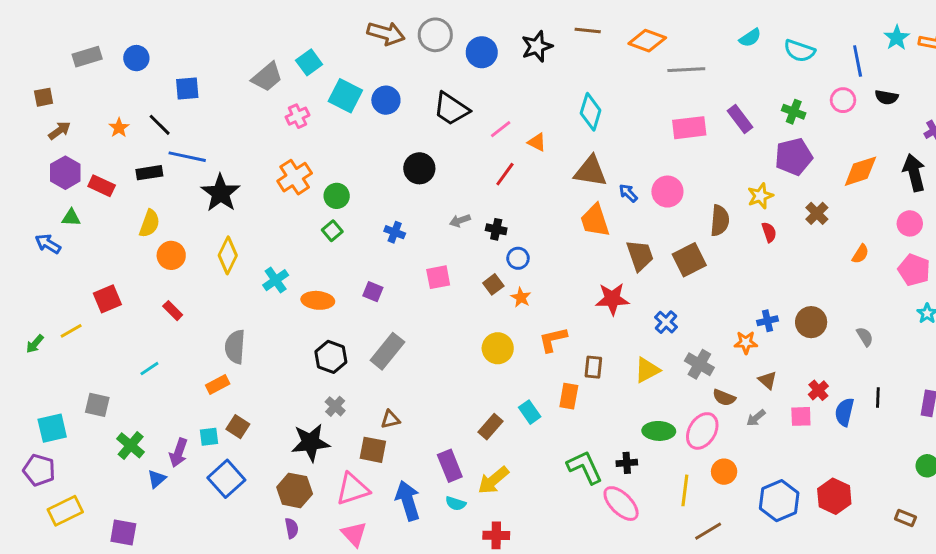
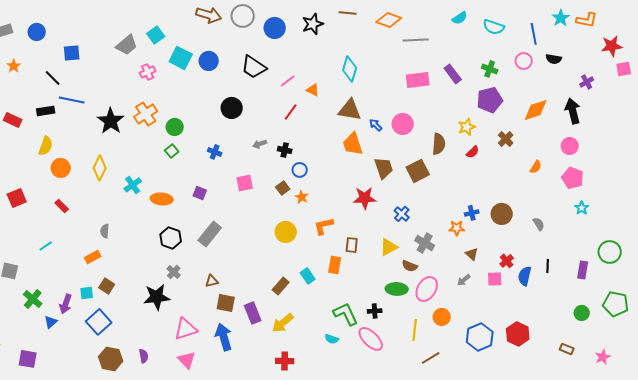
orange star: (119, 128) -> (14, 66), moved
black star: (221, 193) -> (111, 121), moved
red semicircle: (769, 232) -> (473, 152), turned 64
gray semicircle: (235, 347) -> (105, 231), size x0.6
brown semicircle: (724, 398) -> (410, 266), moved
brown square: (373, 450) -> (226, 303), moved
brown hexagon: (295, 490) -> (111, 359), moved
cyan semicircle: (456, 504) -> (332, 339), moved

